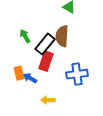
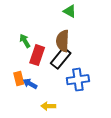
black rectangle: (45, 44) -> (61, 58), moved
red rectangle: (46, 61) -> (37, 55), moved

